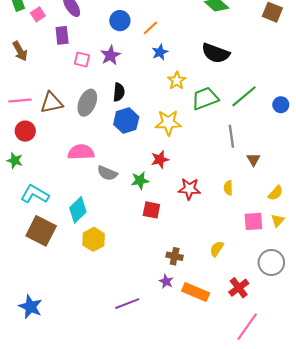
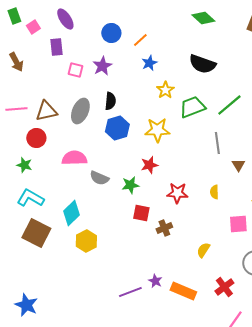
red circle: (25, 131) -> (36, 138), moved
green star: (15, 160) -> (24, 165), moved
brown cross: (175, 256) -> (164, 228), moved, turned -35
purple line: (127, 304) -> (130, 292), moved

